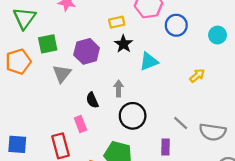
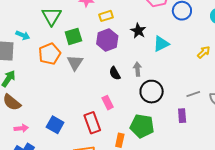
yellow rectangle: (117, 22) -> (106, 16), moved
gray triangle: (62, 74) -> (75, 63), moved
black semicircle: (92, 100) -> (115, 73), moved
gray line: (181, 123) -> (193, 94), turned -56
blue square: (17, 144) -> (55, 125), turned 30

